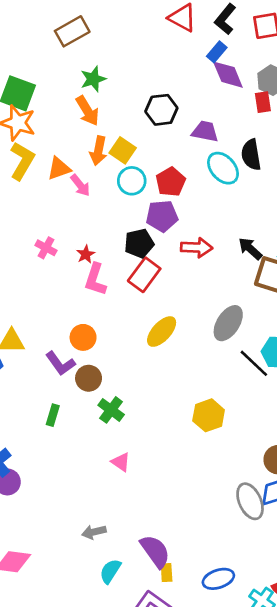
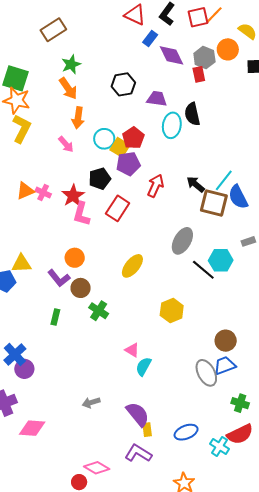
blue rectangle: (217, 52) -> (150, 38), moved
yellow square: (123, 150) -> (120, 147), moved
orange triangle: (59, 168) -> (25, 191), moved
cyan ellipse: (223, 168) -> (172, 125), turned 55
black pentagon: (139, 243) -> (100, 179), moved
red arrow: (197, 248) -> (155, 186), turned -65
red star: (86, 254) -> (73, 196), size x1.6
yellow ellipse: (162, 332) -> (132, 266), moved
pink triangle: (121, 462) -> (132, 350), moved
cyan semicircle: (110, 571) -> (144, 366), moved

